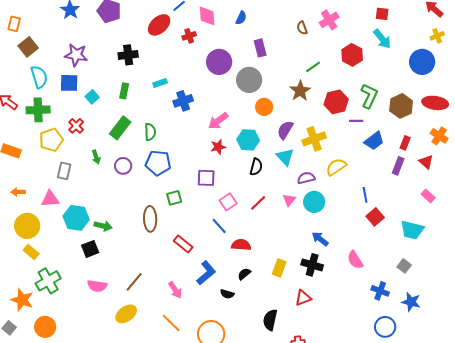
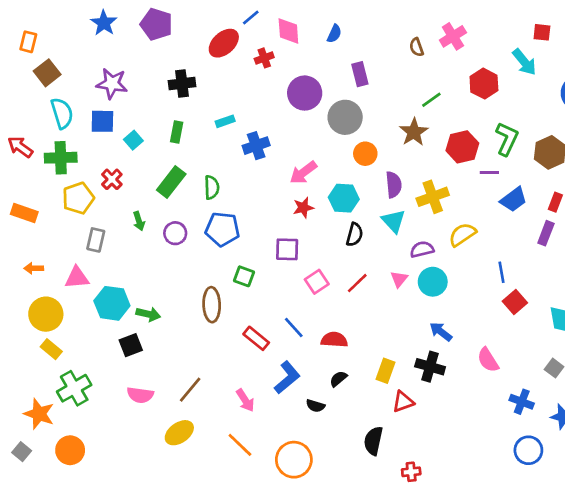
red square: (382, 14) -> (542, 32), moved
purple semicircle: (285, 130) -> (394, 185), turned 144
green square: (174, 198) -> (244, 276), turned 35
blue line: (219, 226) -> (294, 328), moved
red triangle: (303, 298) -> (403, 402), moved

